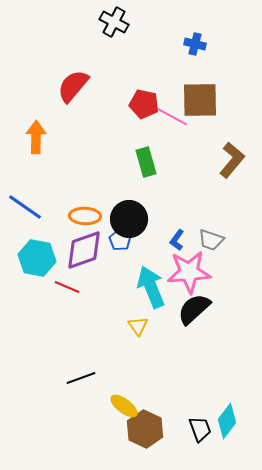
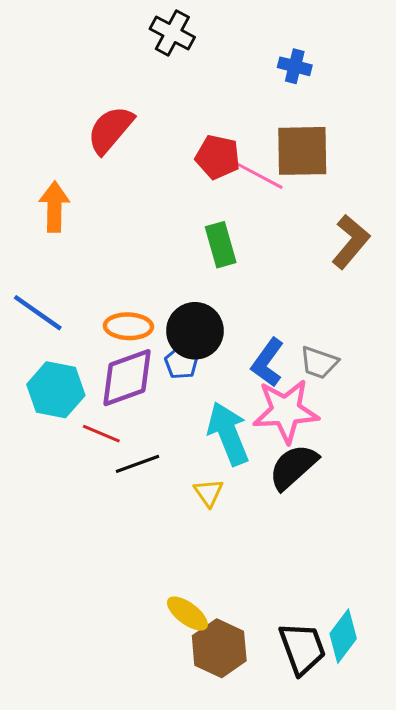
blue L-shape: (177, 240) -> (268, 363), size x1.5
black line: (81, 378) -> (138, 464), moved
black trapezoid: (200, 429) -> (302, 648), size x1.4

